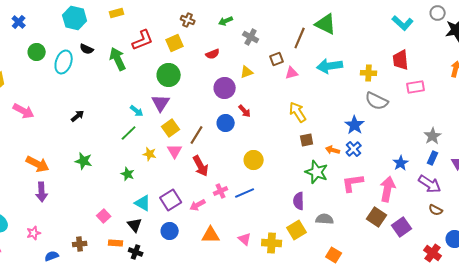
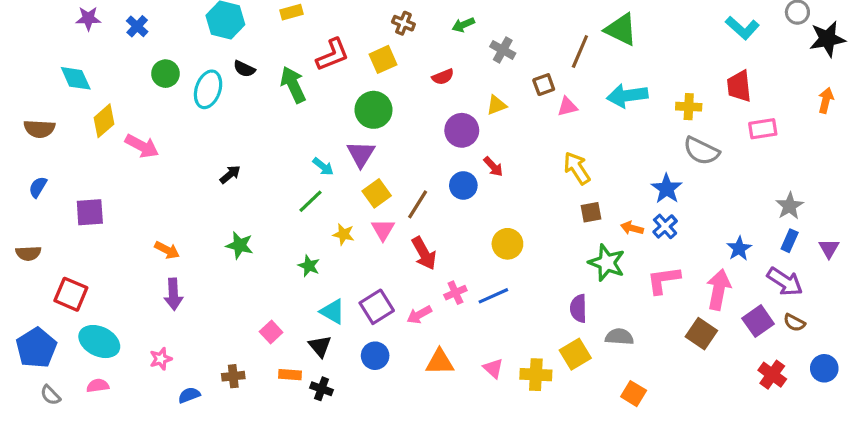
pink arrow: (24, 111) -> (142, 146), moved
orange arrow: (38, 164) -> (167, 250), size x0.7
purple square: (402, 227) -> (758, 321), moved
red cross: (433, 253) -> (772, 375), moved

